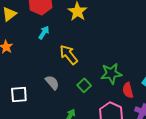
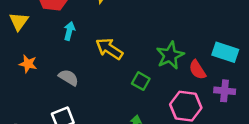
gray semicircle: (52, 82) -> (69, 78), moved

